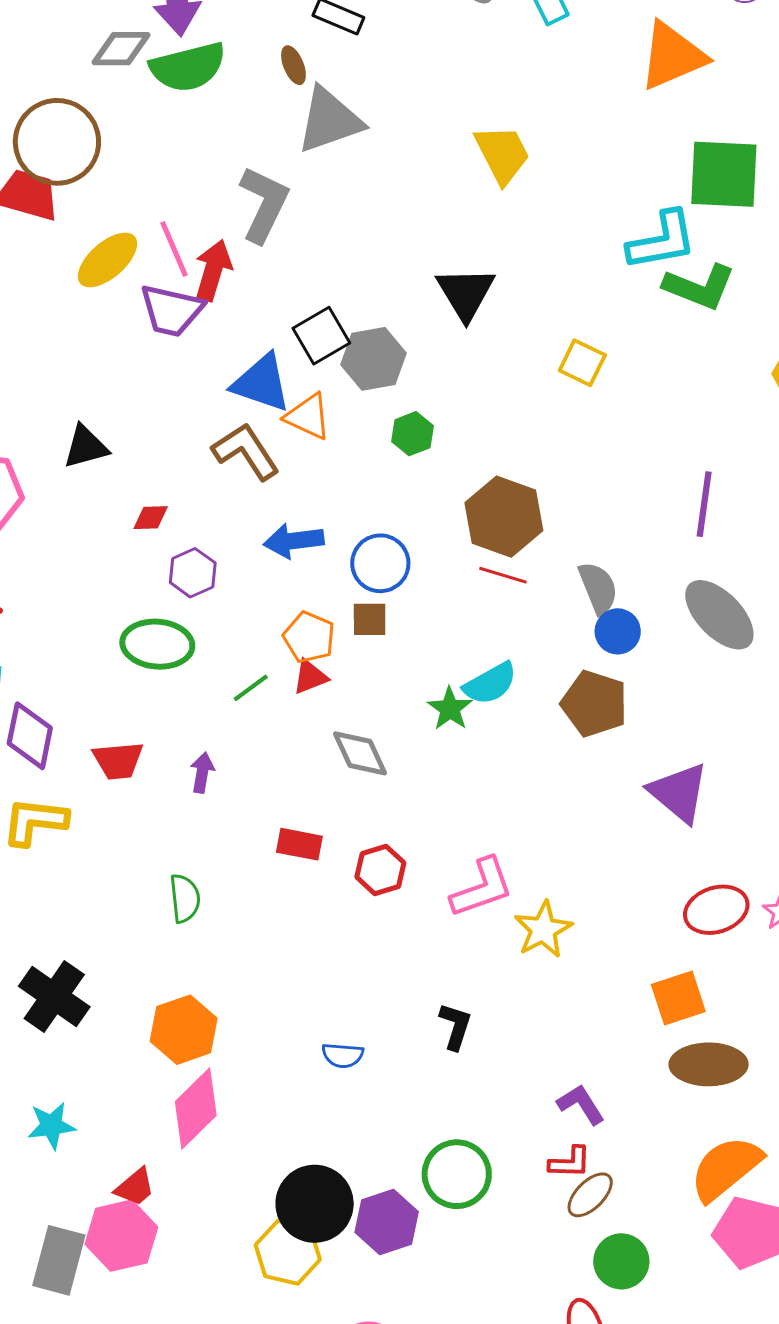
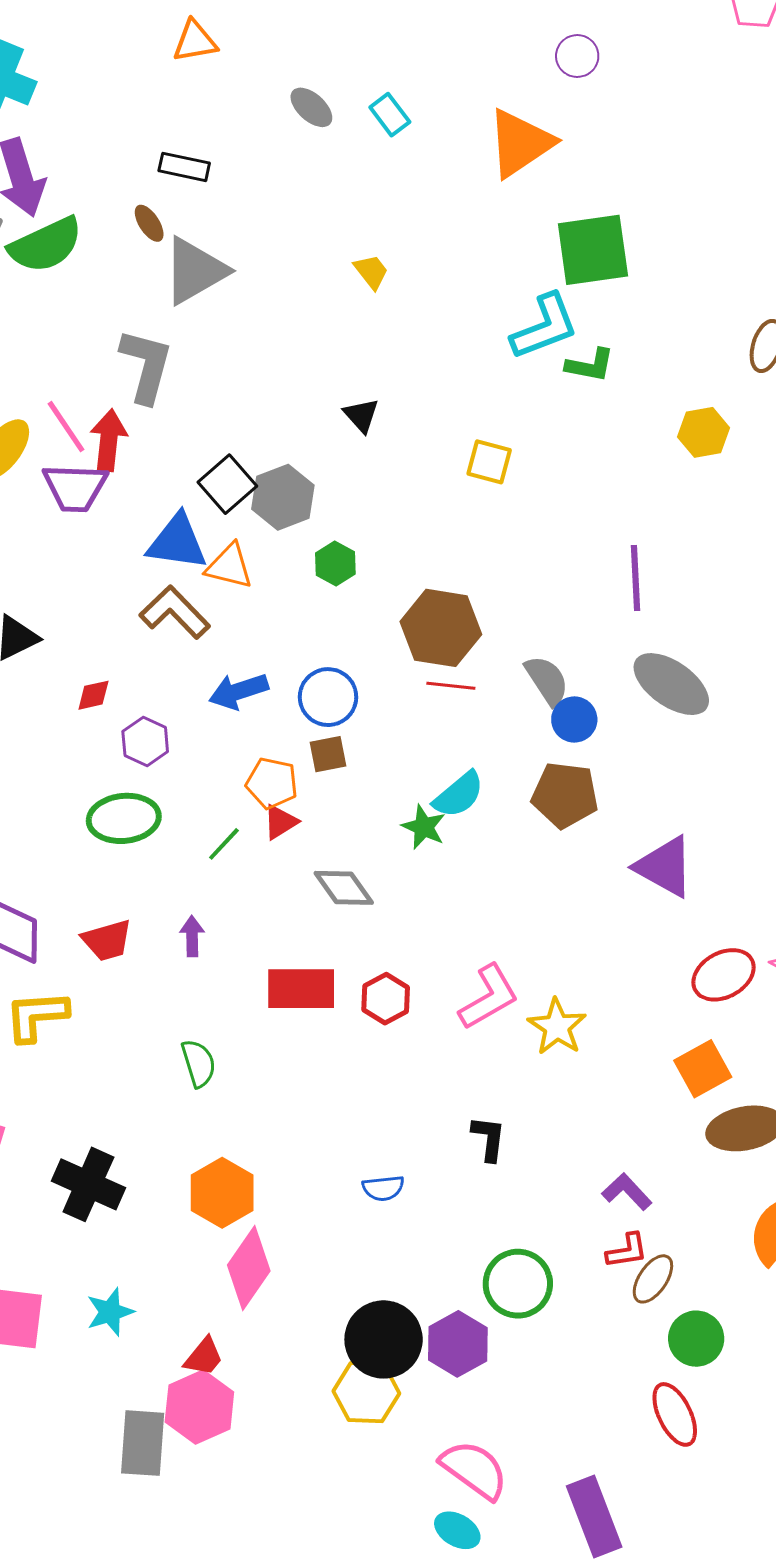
yellow trapezoid: (502, 154) -> (371, 272), size x0.6
green L-shape: (699, 287) -> (590, 365), size x0.7
black triangle: (466, 293) -> (361, 415), size x0.6
red rectangle: (299, 844) -> (301, 989), size x1.5

